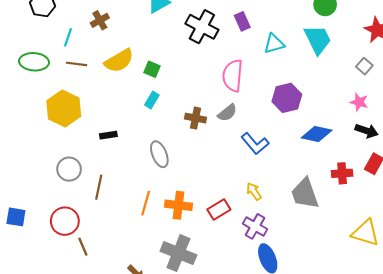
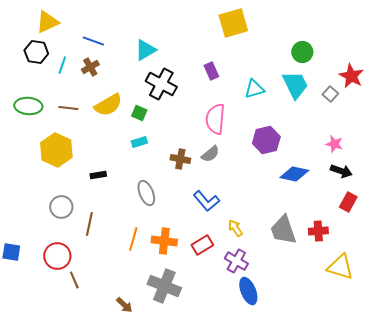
purple rectangle: (242, 21) -> (211, 71), moved
black cross: (202, 27) -> (161, 84), moved
cyan line: (68, 37) -> (62, 65), moved
gray square: (364, 66) -> (330, 94), moved
cyan rectangle: (152, 100) -> (139, 142), turned 42
blue L-shape: (255, 144) -> (206, 201), moved
red cross: (342, 173) -> (318, 231), moved

